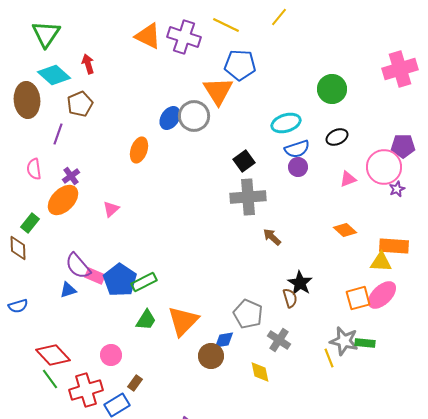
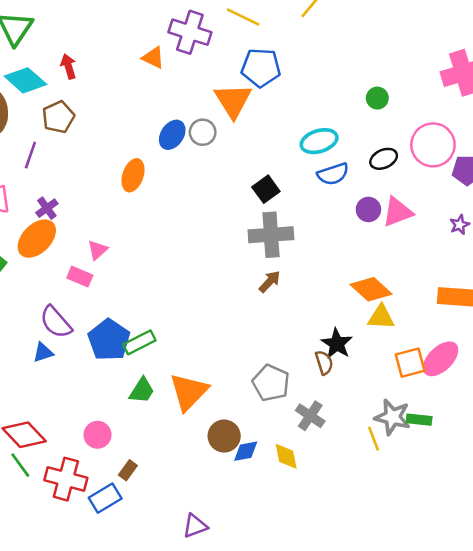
orange triangle: (148, 36) -> (153, 58), moved, size x0.7
green circle: (332, 89) -> (377, 98), size x0.6
gray circle: (194, 116) -> (203, 132), size x0.7
purple circle: (298, 167) -> (368, 209), moved
pink circle: (384, 167) -> (433, 145), moved
pink triangle: (348, 179) -> (398, 212), size x1.5
orange diamond: (345, 230) -> (371, 289), moved, size x1.4
brown arrow: (272, 237) -> (270, 282), moved, turned 90
yellow triangle: (381, 262) -> (381, 317), moved
pink rectangle: (95, 276) -> (80, 277), moved
blue diamond: (224, 340) -> (246, 451), moved
red cross: (86, 390) -> (66, 479), turned 32

